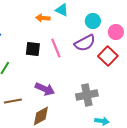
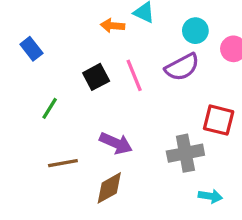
black square: (33, 49) -> (96, 77), turned -35
red square: (108, 56) -> (219, 120), moved, turned -30

